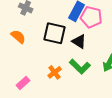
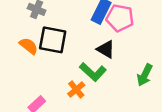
black square: (54, 33) -> (53, 40), moved
green L-shape: (80, 67) -> (93, 72), moved

